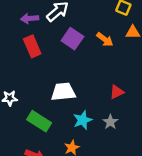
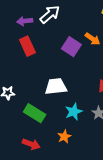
purple square: (72, 39) -> (71, 47), moved

